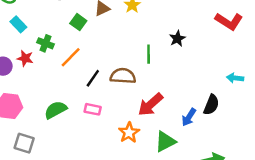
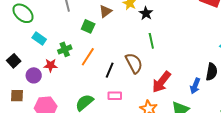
black star: (177, 39) -> (146, 13), moved
green cross: (45, 43) -> (65, 49), turned -32
brown semicircle: (123, 76) -> (134, 63), turned 70

